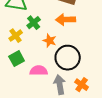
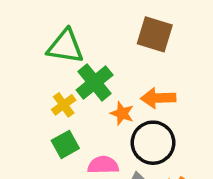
orange arrow: (66, 20) -> (158, 98), moved
green cross: (34, 23) -> (95, 83), size x1.5

